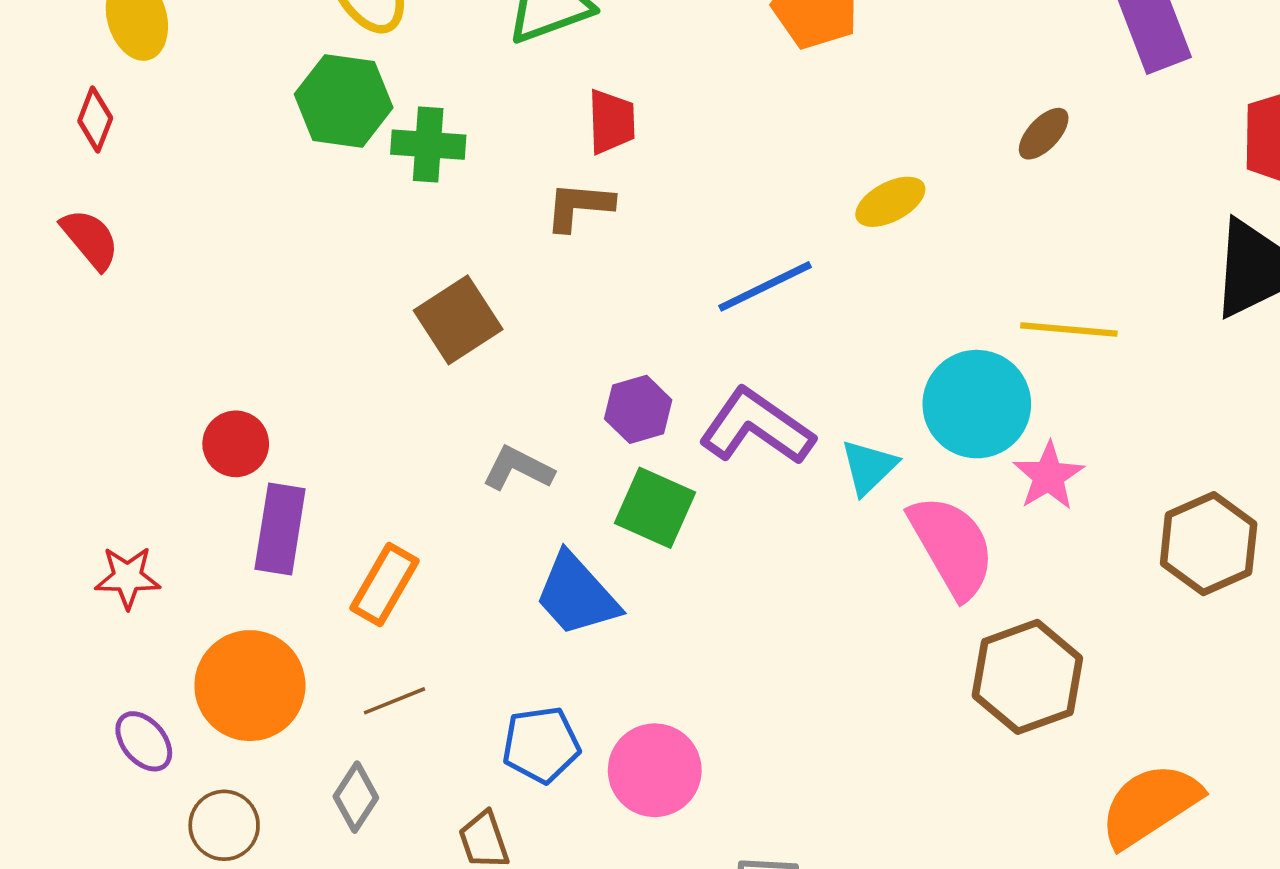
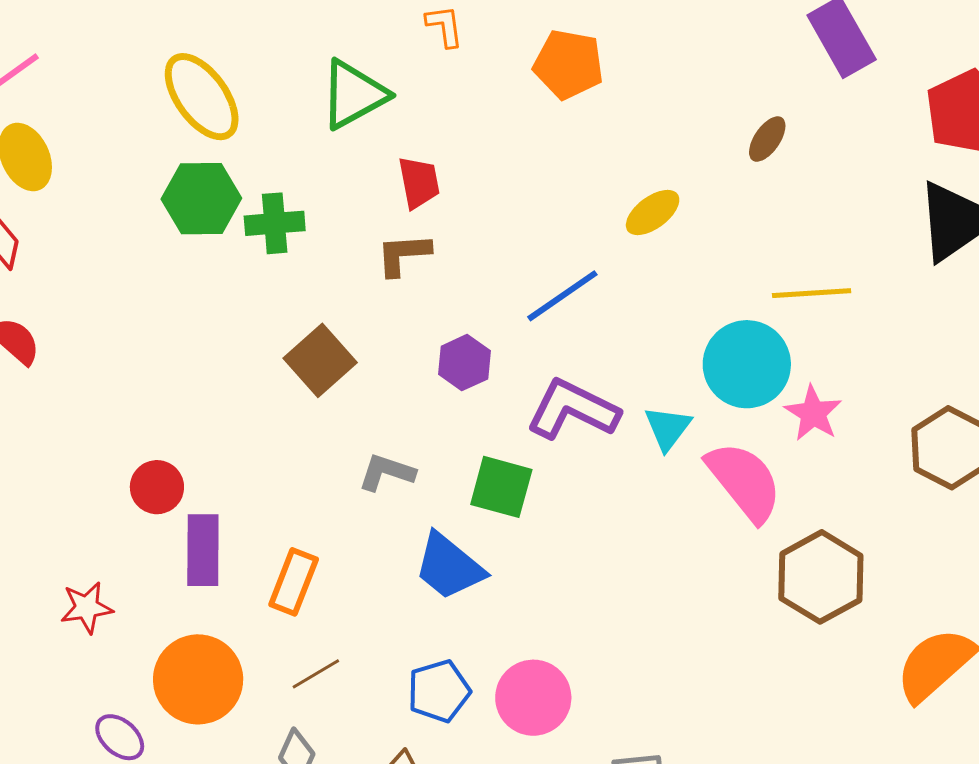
purple hexagon: (638, 409) -> (464, 363), moved

